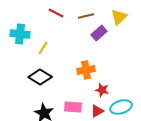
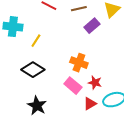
orange cross: (86, 70) -> (79, 63), turned 30
pink rectangle: (73, 107) -> (73, 86), moved, turned 36

